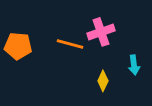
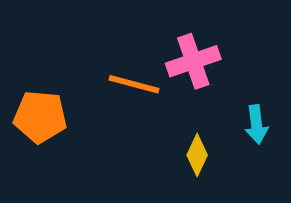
orange pentagon: (18, 46) -> (40, 117), moved

